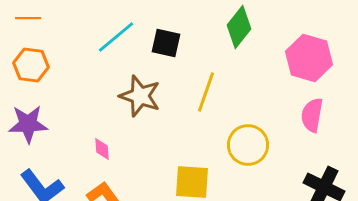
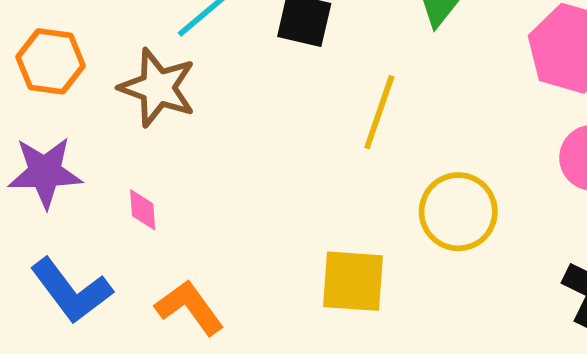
brown star: (140, 96) -> (158, 88), moved
pink diamond: (102, 149) -> (143, 210), moved

